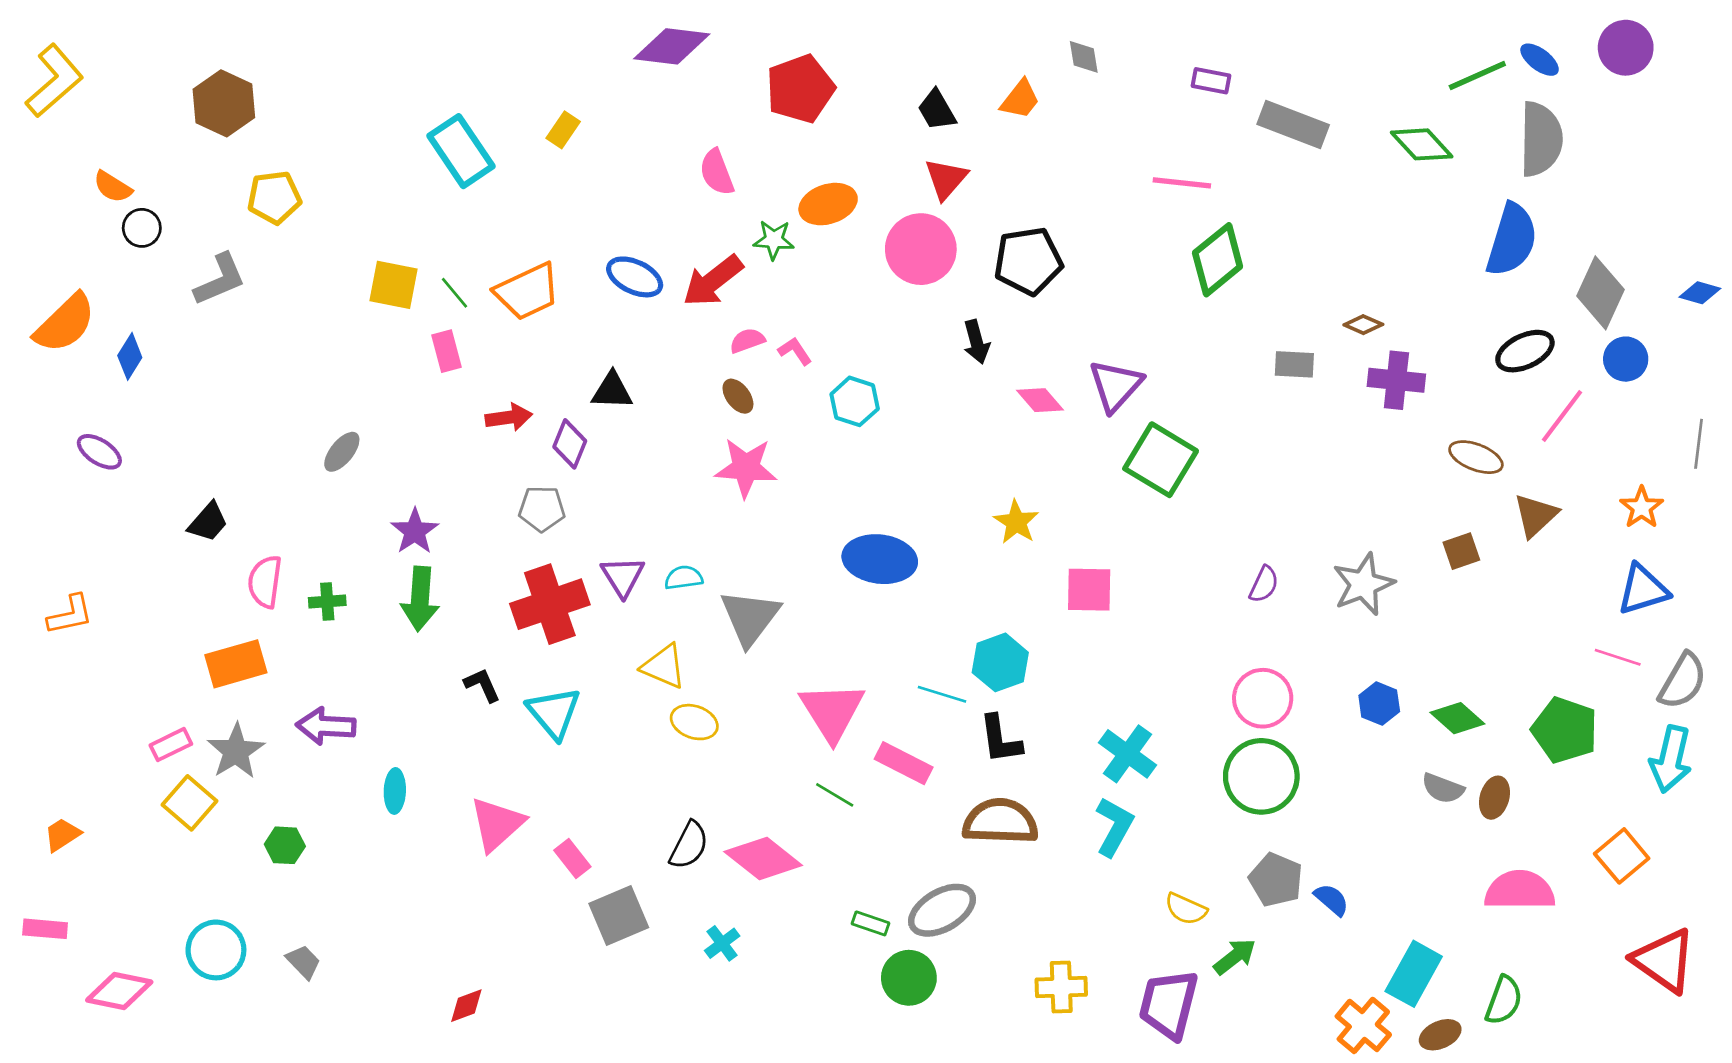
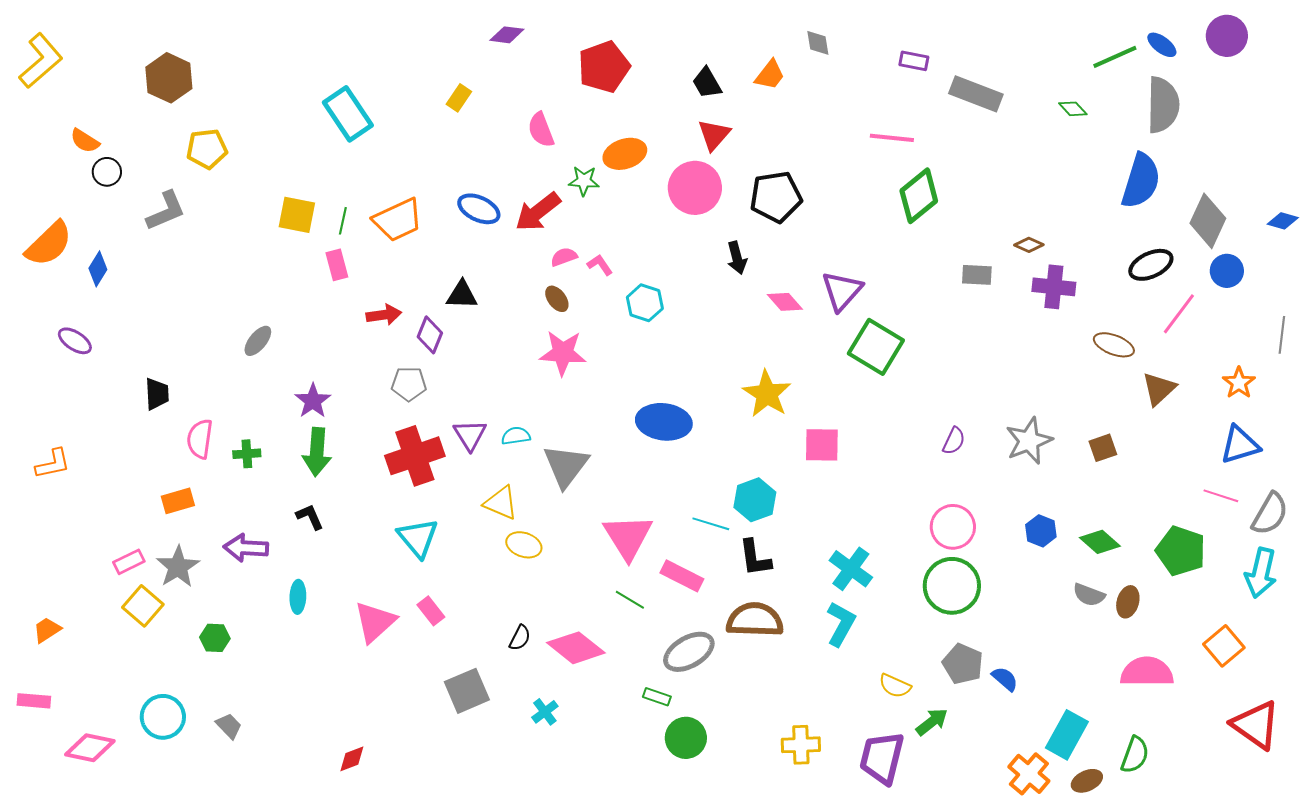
purple diamond: (672, 46) -> (507, 35), size x0.6
yellow rectangle: (563, 130) -> (459, 98), moved
green diamond: (1422, 144) -> (1073, 109), size x0.6
green line: (454, 293) -> (343, 221), turned 52
black trapezoid: (208, 522) -> (157, 394), turned -44
yellow star: (1016, 522) -> (767, 394), size x1.4
brown square: (1461, 551) -> (1103, 448), moved
orange rectangle: (236, 664) -> (178, 501), size x0.7
black L-shape: (482, 685) -> (310, 517), moved
black semicircle: (689, 845) -> (520, 638), size x0.7
pink rectangle: (572, 859) -> (431, 611), moved
gray ellipse: (942, 910) -> (689, 652), moved

